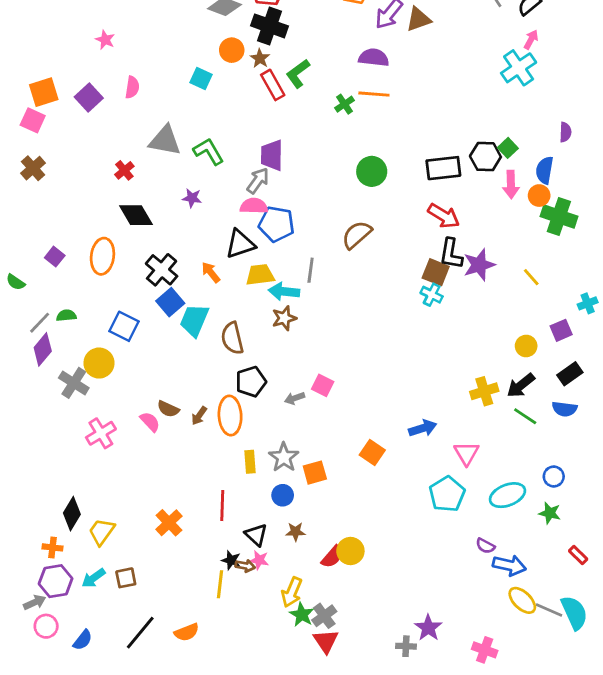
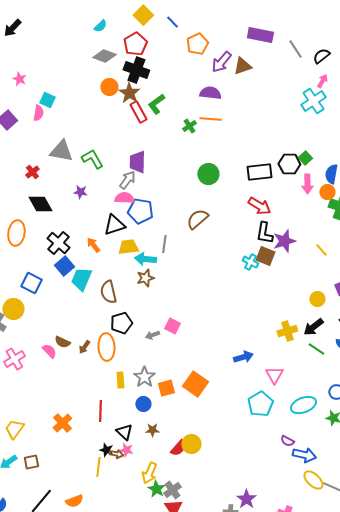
brown star: (260, 58) -> (129, 93), size x1.5
cyan square: (201, 78) -> (47, 100), moved
brown square: (436, 272) -> (265, 256), moved
orange square: (372, 452) -> (195, 384), moved, size x1.4

